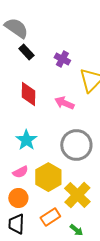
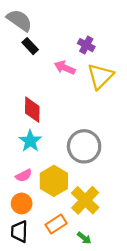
purple cross: (62, 59) -> (86, 45), moved
red diamond: (28, 94) -> (32, 110), moved
pink arrow: (64, 103) -> (65, 68), moved

